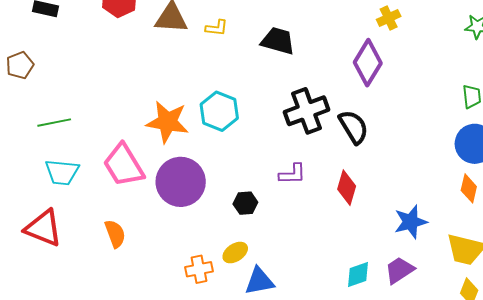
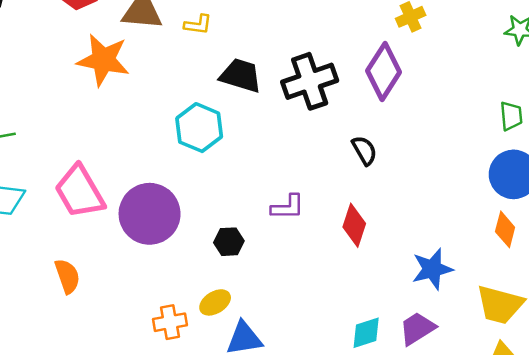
black trapezoid: (278, 41) -> (241, 75), moved
black cross: (306, 111) -> (310, 81), moved
orange star: (167, 122) -> (103, 60), moved
black semicircle: (354, 127) -> (364, 150), size x0.7

